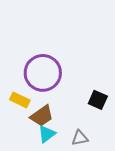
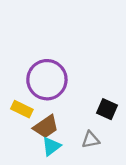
gray triangle: (80, 138) -> (91, 140), moved

